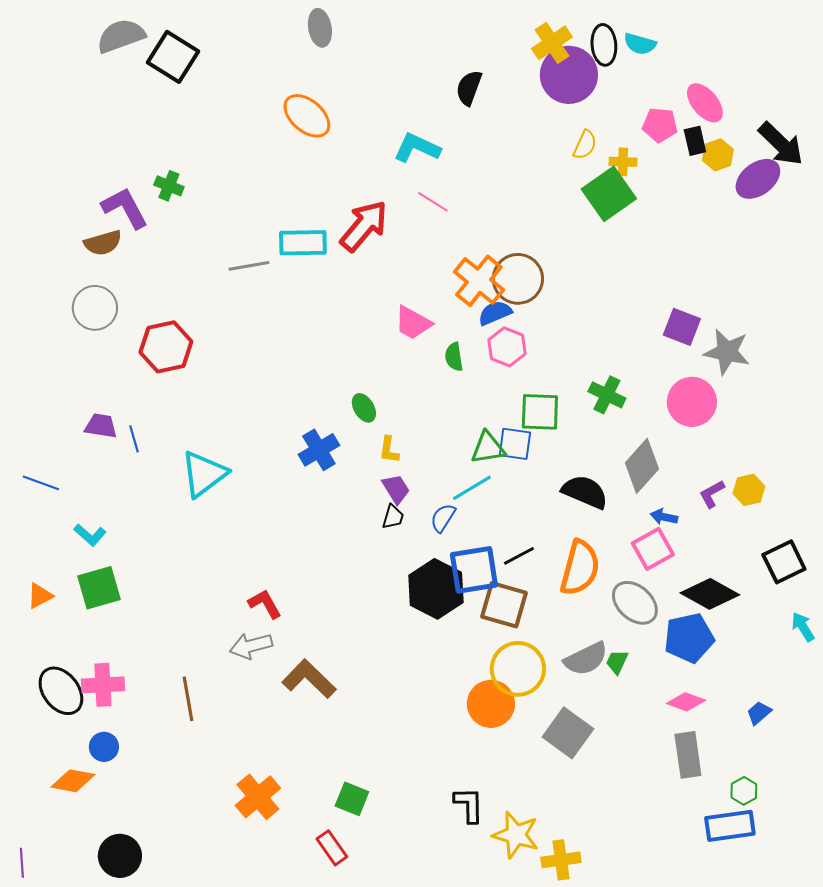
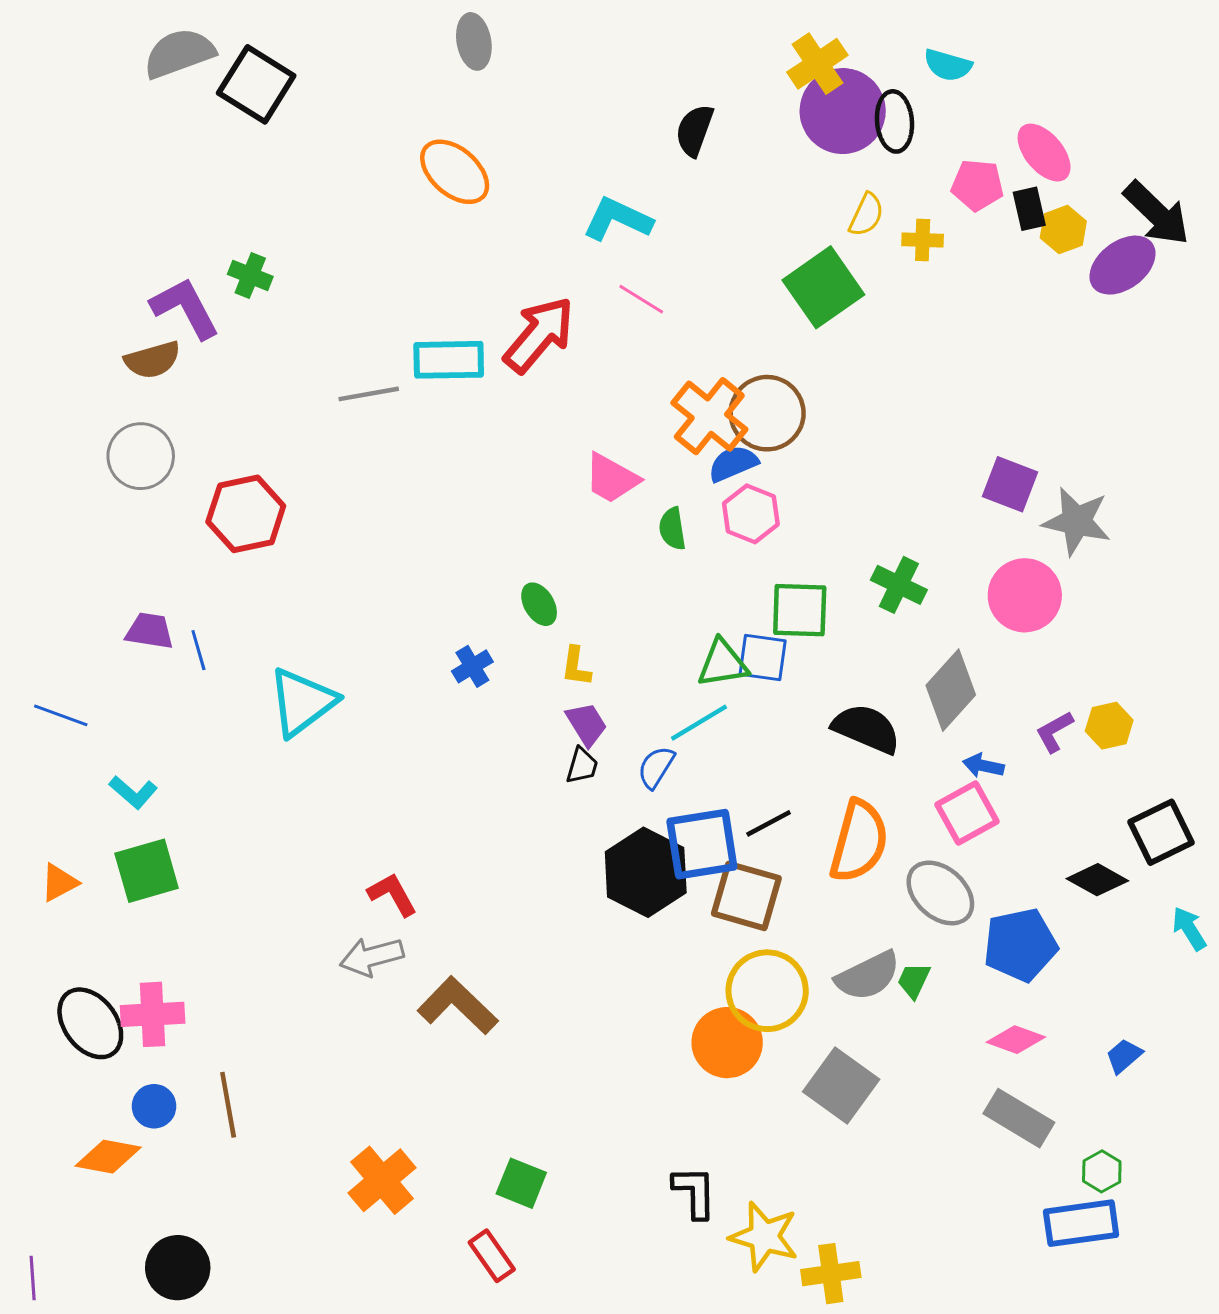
black ellipse: (604, 45) -> (894, 121), moved
green square: (609, 194) -> (823, 287), moved
blue cross: (319, 450) -> (472, 666), size x0.7
black diamond: (710, 594) -> (1097, 880), moved, size x0.7
brown line: (188, 699) -> (228, 1105), moved
gray rectangle: (688, 755) -> (1019, 1118), turned -51

